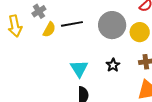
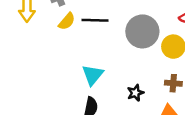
black star: (113, 65) -> (135, 93), moved

